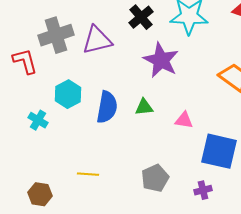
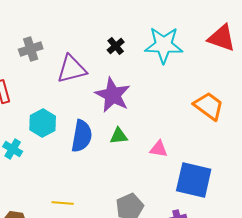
black cross: (141, 17) -> (116, 46), size x0.7
gray cross: (56, 35) -> (31, 49), moved, size x0.7
purple star: (161, 60) -> (113, 95), moved

